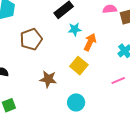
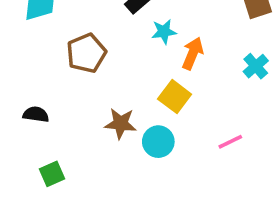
pink line: (118, 81) -> (230, 142), moved
cyan circle: (76, 102) -> (158, 142), moved

